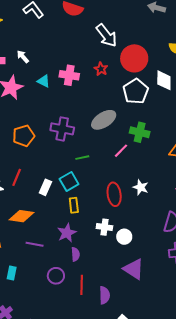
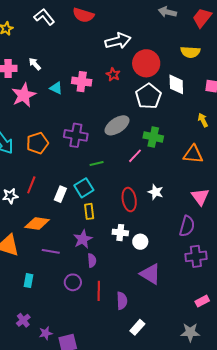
white arrow: (106, 35) -> (118, 41), turned -65

